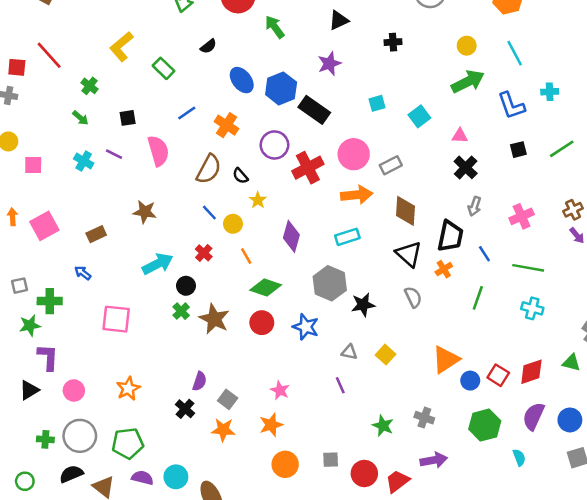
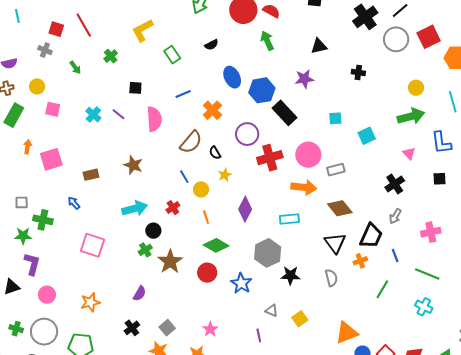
green arrow: (80, 118) -> (75, 67), moved
pink triangle: (460, 136) -> (409, 153), moved, turned 32
brown diamond: (405, 211) -> (340, 208), turned -55
purple semicircle: (200, 381) -> (140, 294), moved

